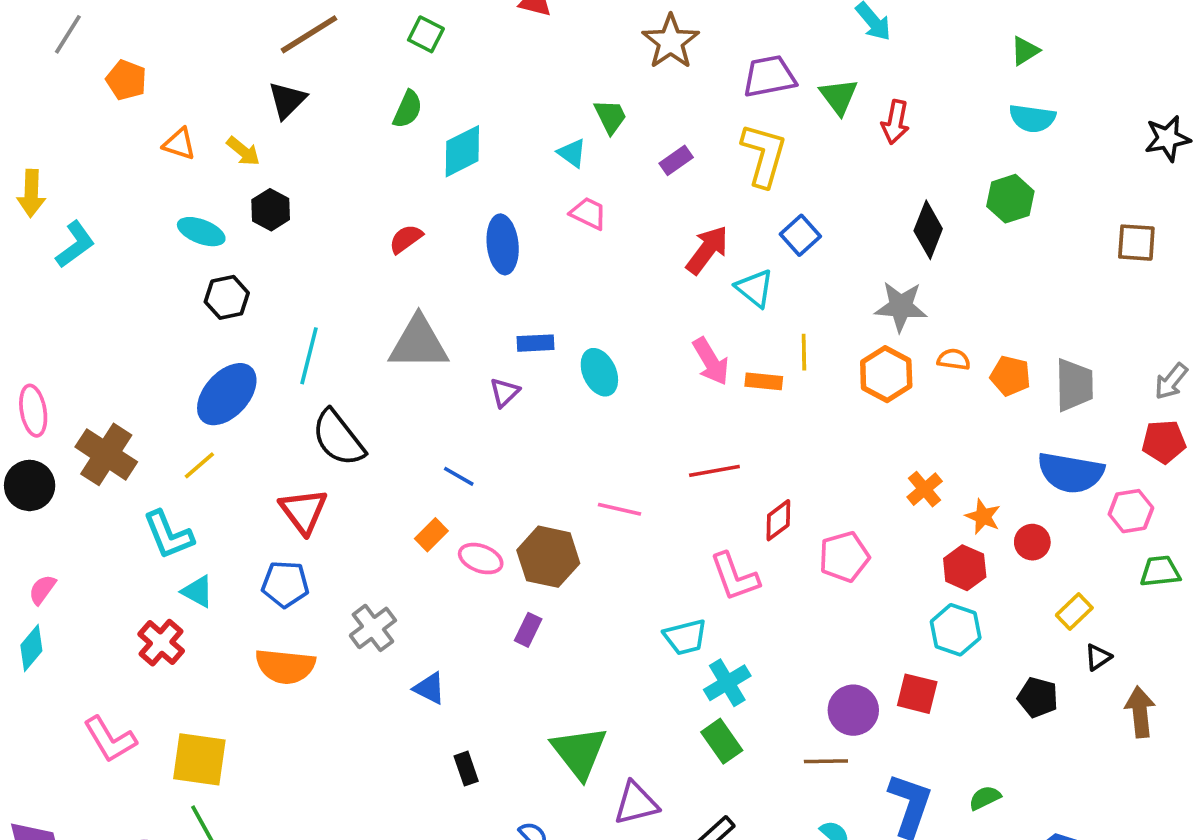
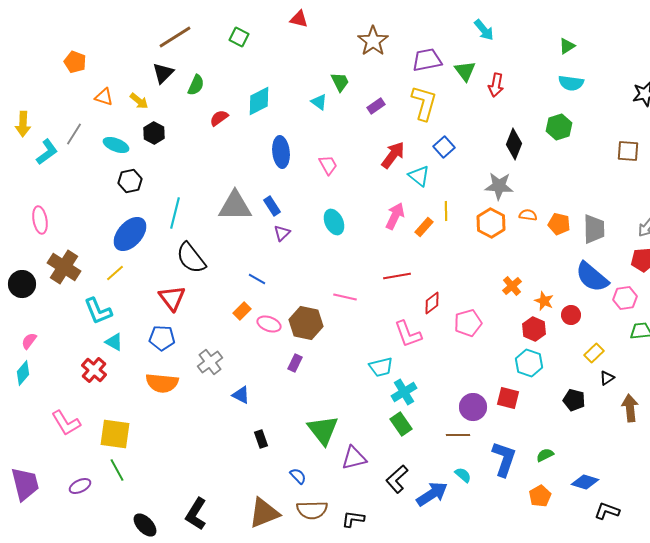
gray line: (68, 34) -> (74, 134), moved
green semicircle: (408, 109) -> (196, 85), moved
pink trapezoid: (588, 213) -> (328, 165), moved, turned 35
red semicircle: (406, 239) -> (219, 118), moved
blue rectangle: (535, 343) -> (272, 206), moved, turned 60
pink arrow: (711, 361) -> (395, 216), turned -124
orange rectangle: (764, 381) -> (424, 227), turned -54
pink ellipse: (33, 411) -> (40, 220), moved
blue semicircle: (1071, 473) -> (592, 277), turned 30

